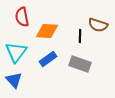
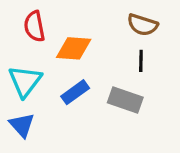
brown semicircle: (98, 25) -> (142, 25), moved
black line: (80, 36) -> (141, 61), moved

